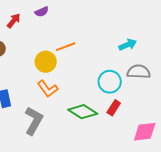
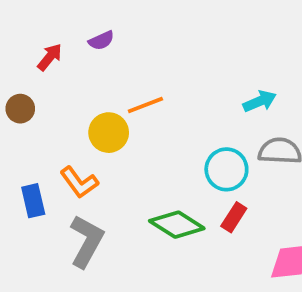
orange L-shape: (48, 89) -> (79, 182), moved

